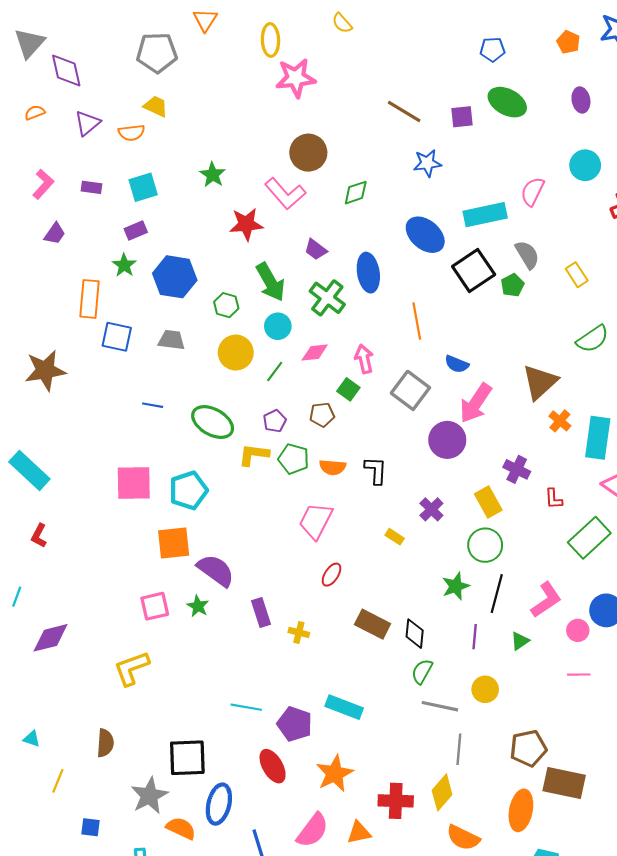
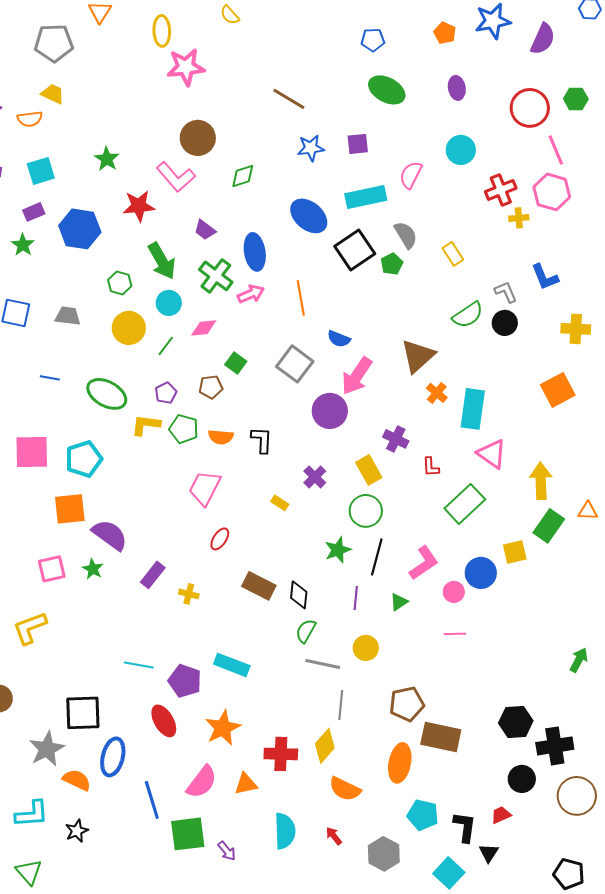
purple square: (462, 117) -> (358, 144), moved
blue hexagon: (175, 277) -> (80, 229), moved
pink arrow: (364, 359) -> (251, 294), moved, turned 80
purple rectangle: (261, 612) -> (153, 575), turned 56

